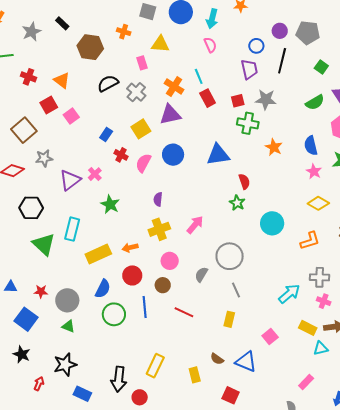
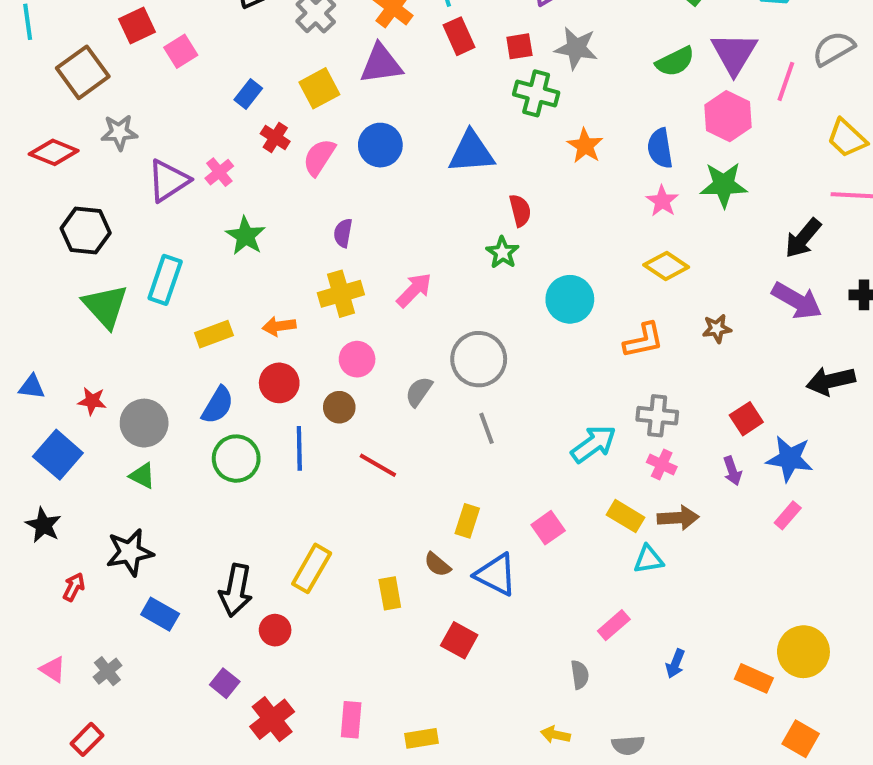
yellow rectangle: (98, 254) -> (214, 334), size x0.7
yellow rectangle: (229, 319) -> (467, 521), moved

